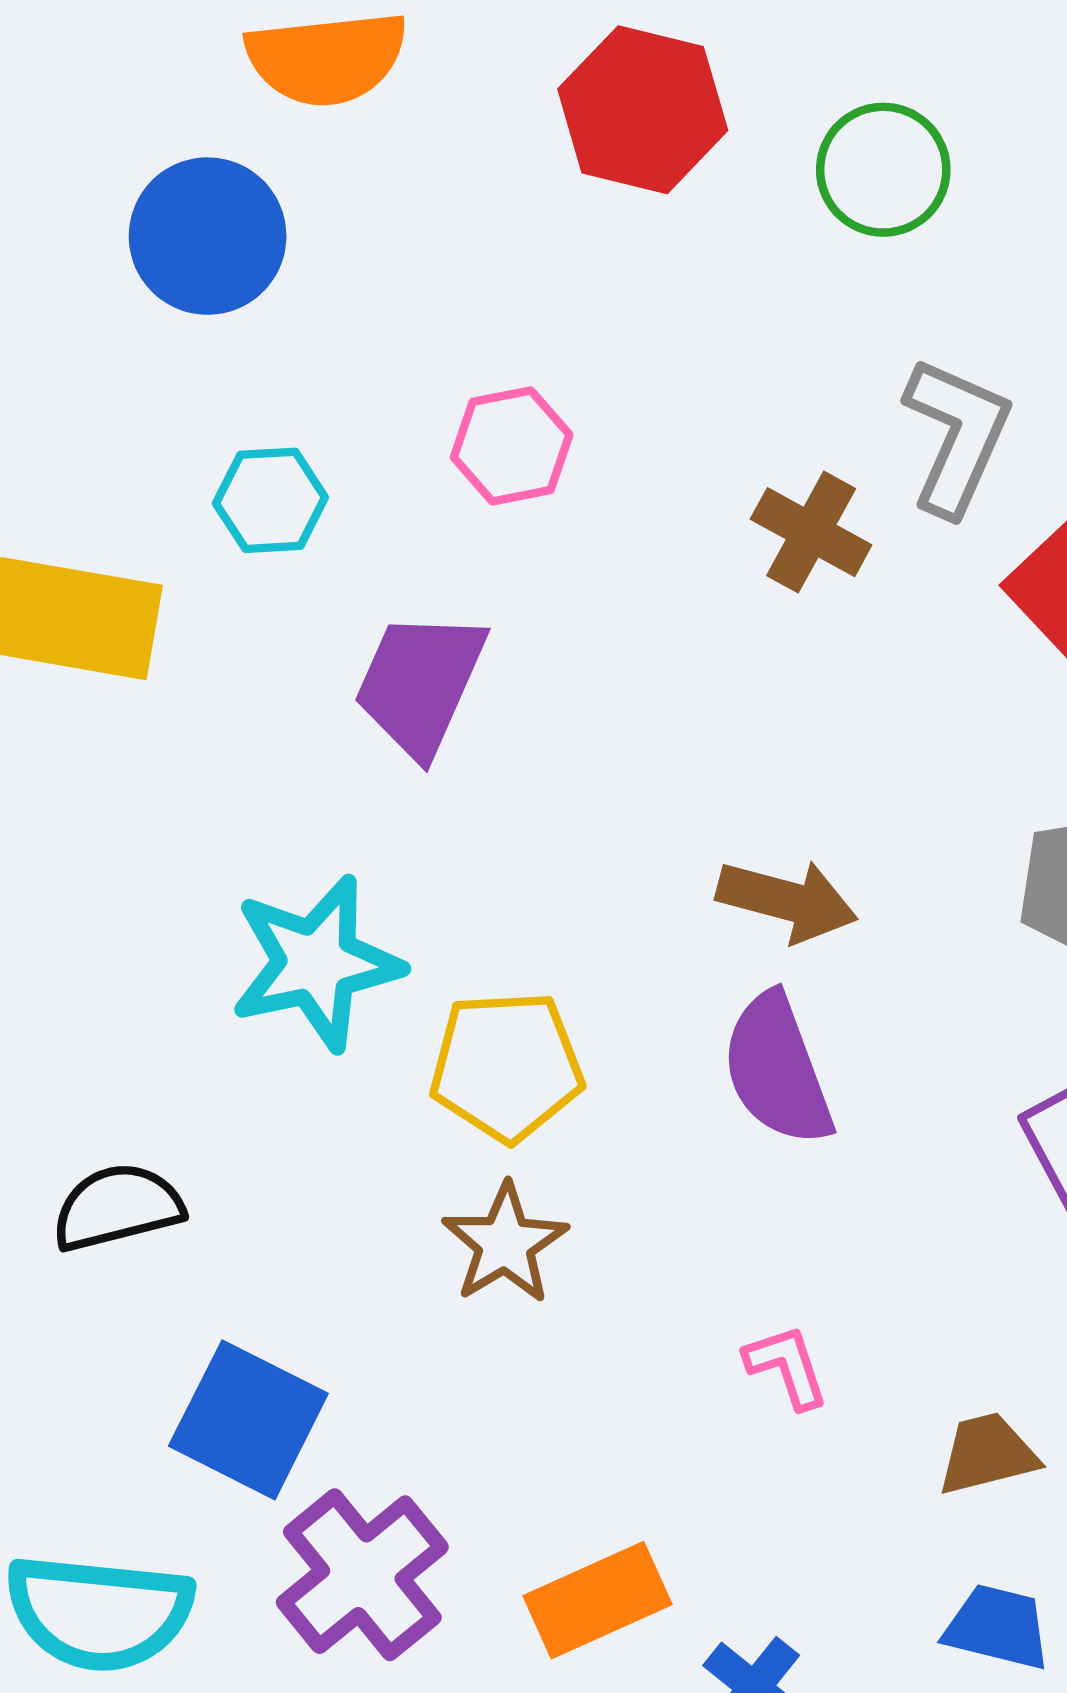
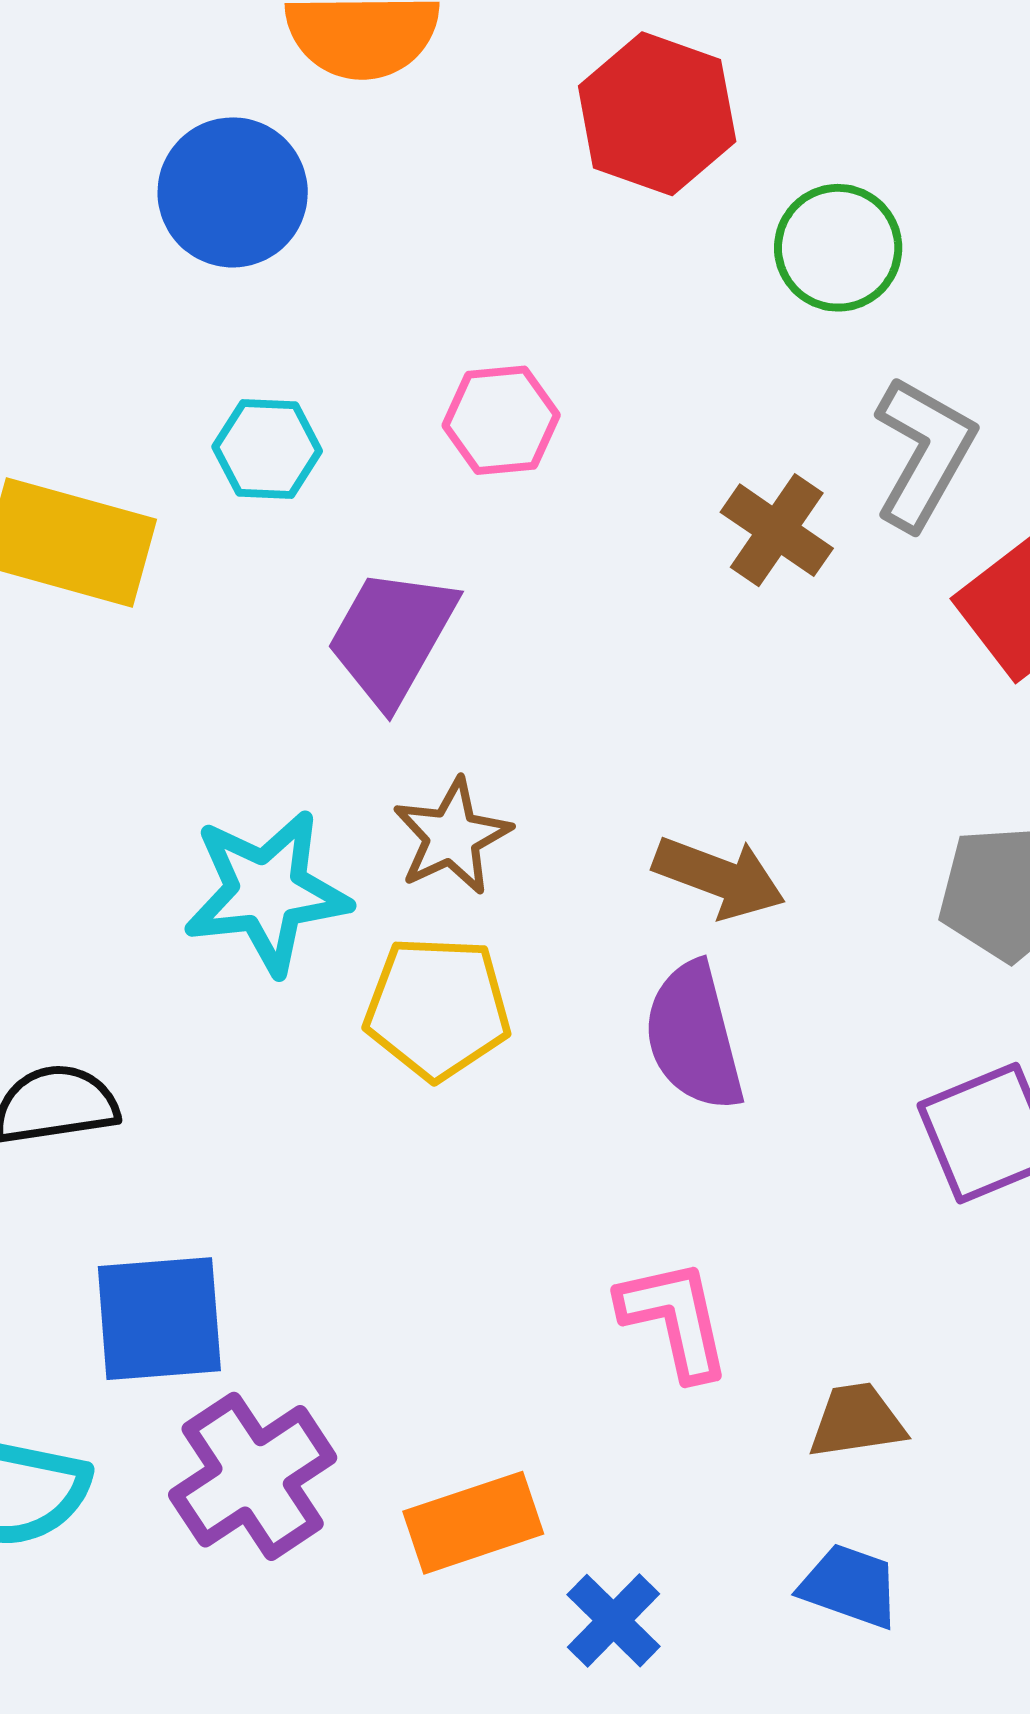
green circle: (883, 170) -> (838, 248), moved
brown star: (505, 1244) -> (452, 836), moved
pink L-shape: (787, 1366) -> (675, 1319), size x1.5
blue square: (248, 1420) -> (159, 1319), turned -37

